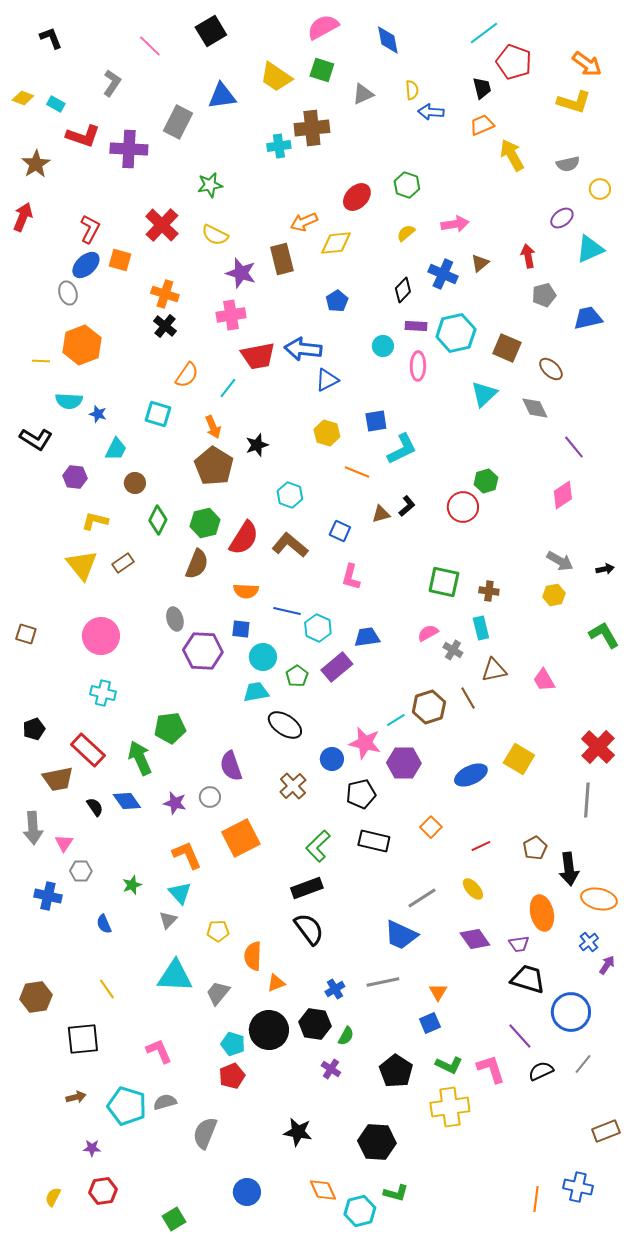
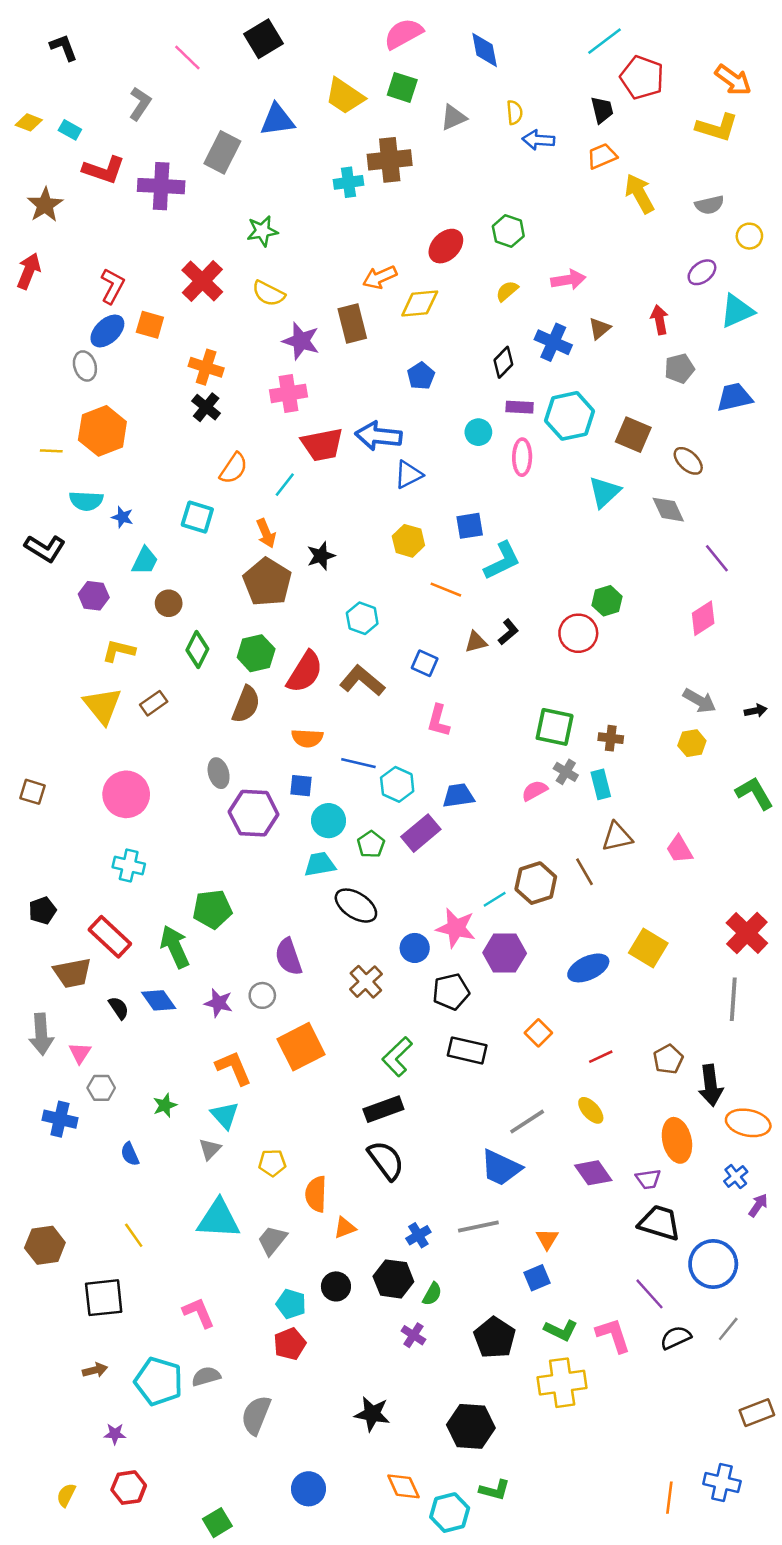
gray cross: (453, 650) -> (566, 772), moved
black circle: (269, 1030) -> (336, 1286), size x0.6

